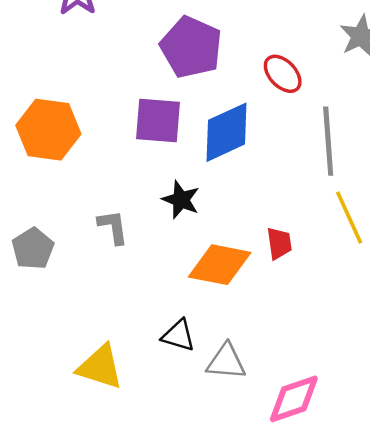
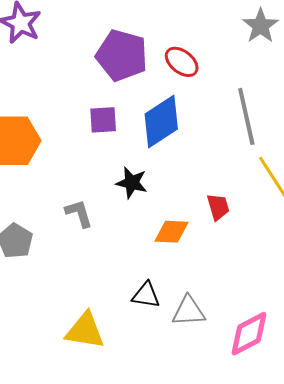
red ellipse: (283, 74) -> (182, 62), moved
purple square: (158, 120) -> (103, 120), size x0.7
orange diamond: (220, 265) -> (171, 232), size x0.7

